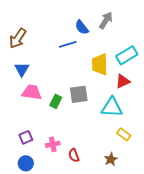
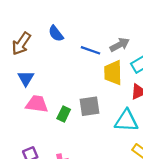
gray arrow: (106, 20) -> (120, 45), moved, turned 30
blue semicircle: (82, 27) -> (56, 34), moved
blue line: (68, 44) -> (91, 50), moved, turned 36

